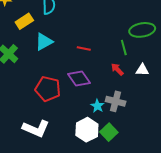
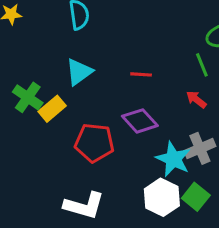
yellow rectangle: (24, 21) -> (52, 109), moved
gray cross: (116, 101) -> (200, 148), turned -30
cyan star: (97, 106) -> (173, 159), size x1.6

